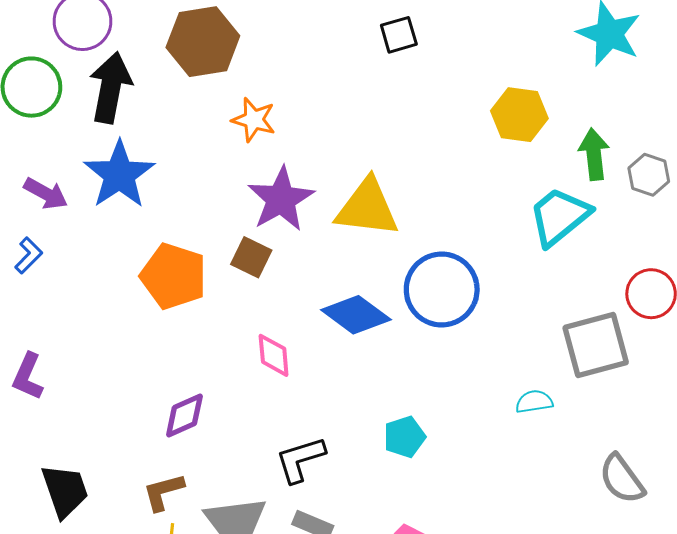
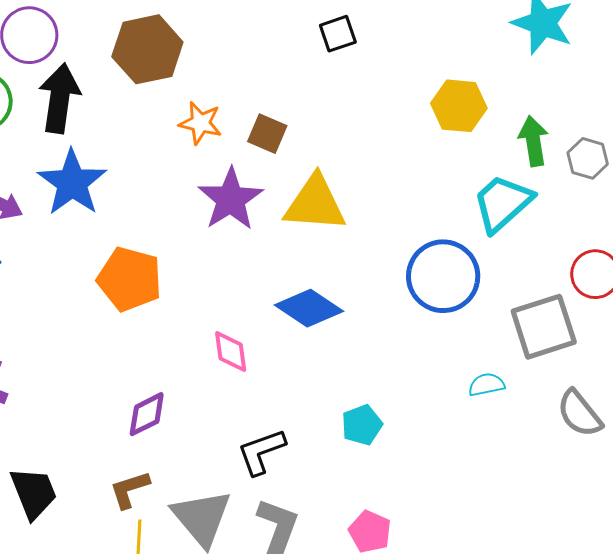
brown square: (251, 257) -> (267, 134), moved
blue circle: (442, 290) -> (443, 276), moved
gray semicircle: (622, 479) -> (580, 414), moved

